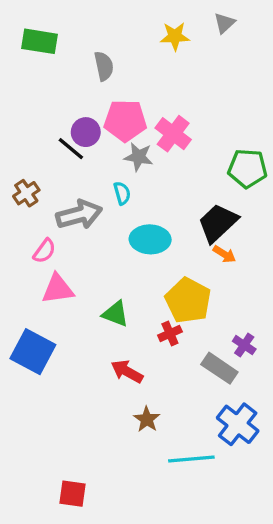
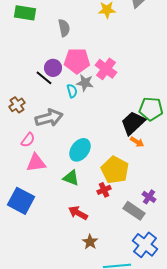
green pentagon: (248, 168) -> (151, 109), moved
cyan semicircle: (122, 193) -> (72, 91), moved
cyan ellipse: (150, 239) -> (80, 150), moved, turned -55

